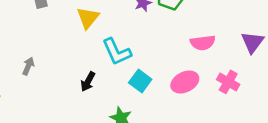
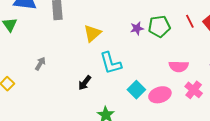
cyan square: (140, 81) -> (136, 90), moved
pink cross: (228, 82) -> (194, 90), moved

